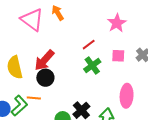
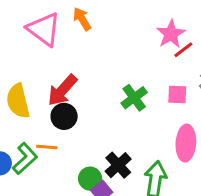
red line: (89, 45) -> (183, 50), moved
pink square: (118, 56) -> (177, 94), moved

